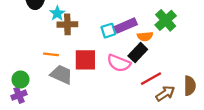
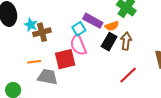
purple rectangle: (126, 26) -> (93, 21), turned 66
pink semicircle: (119, 63) -> (78, 45), moved, turned 60
red line: (151, 79) -> (128, 75), moved
brown arrow: (165, 93) -> (126, 41), moved, turned -36

